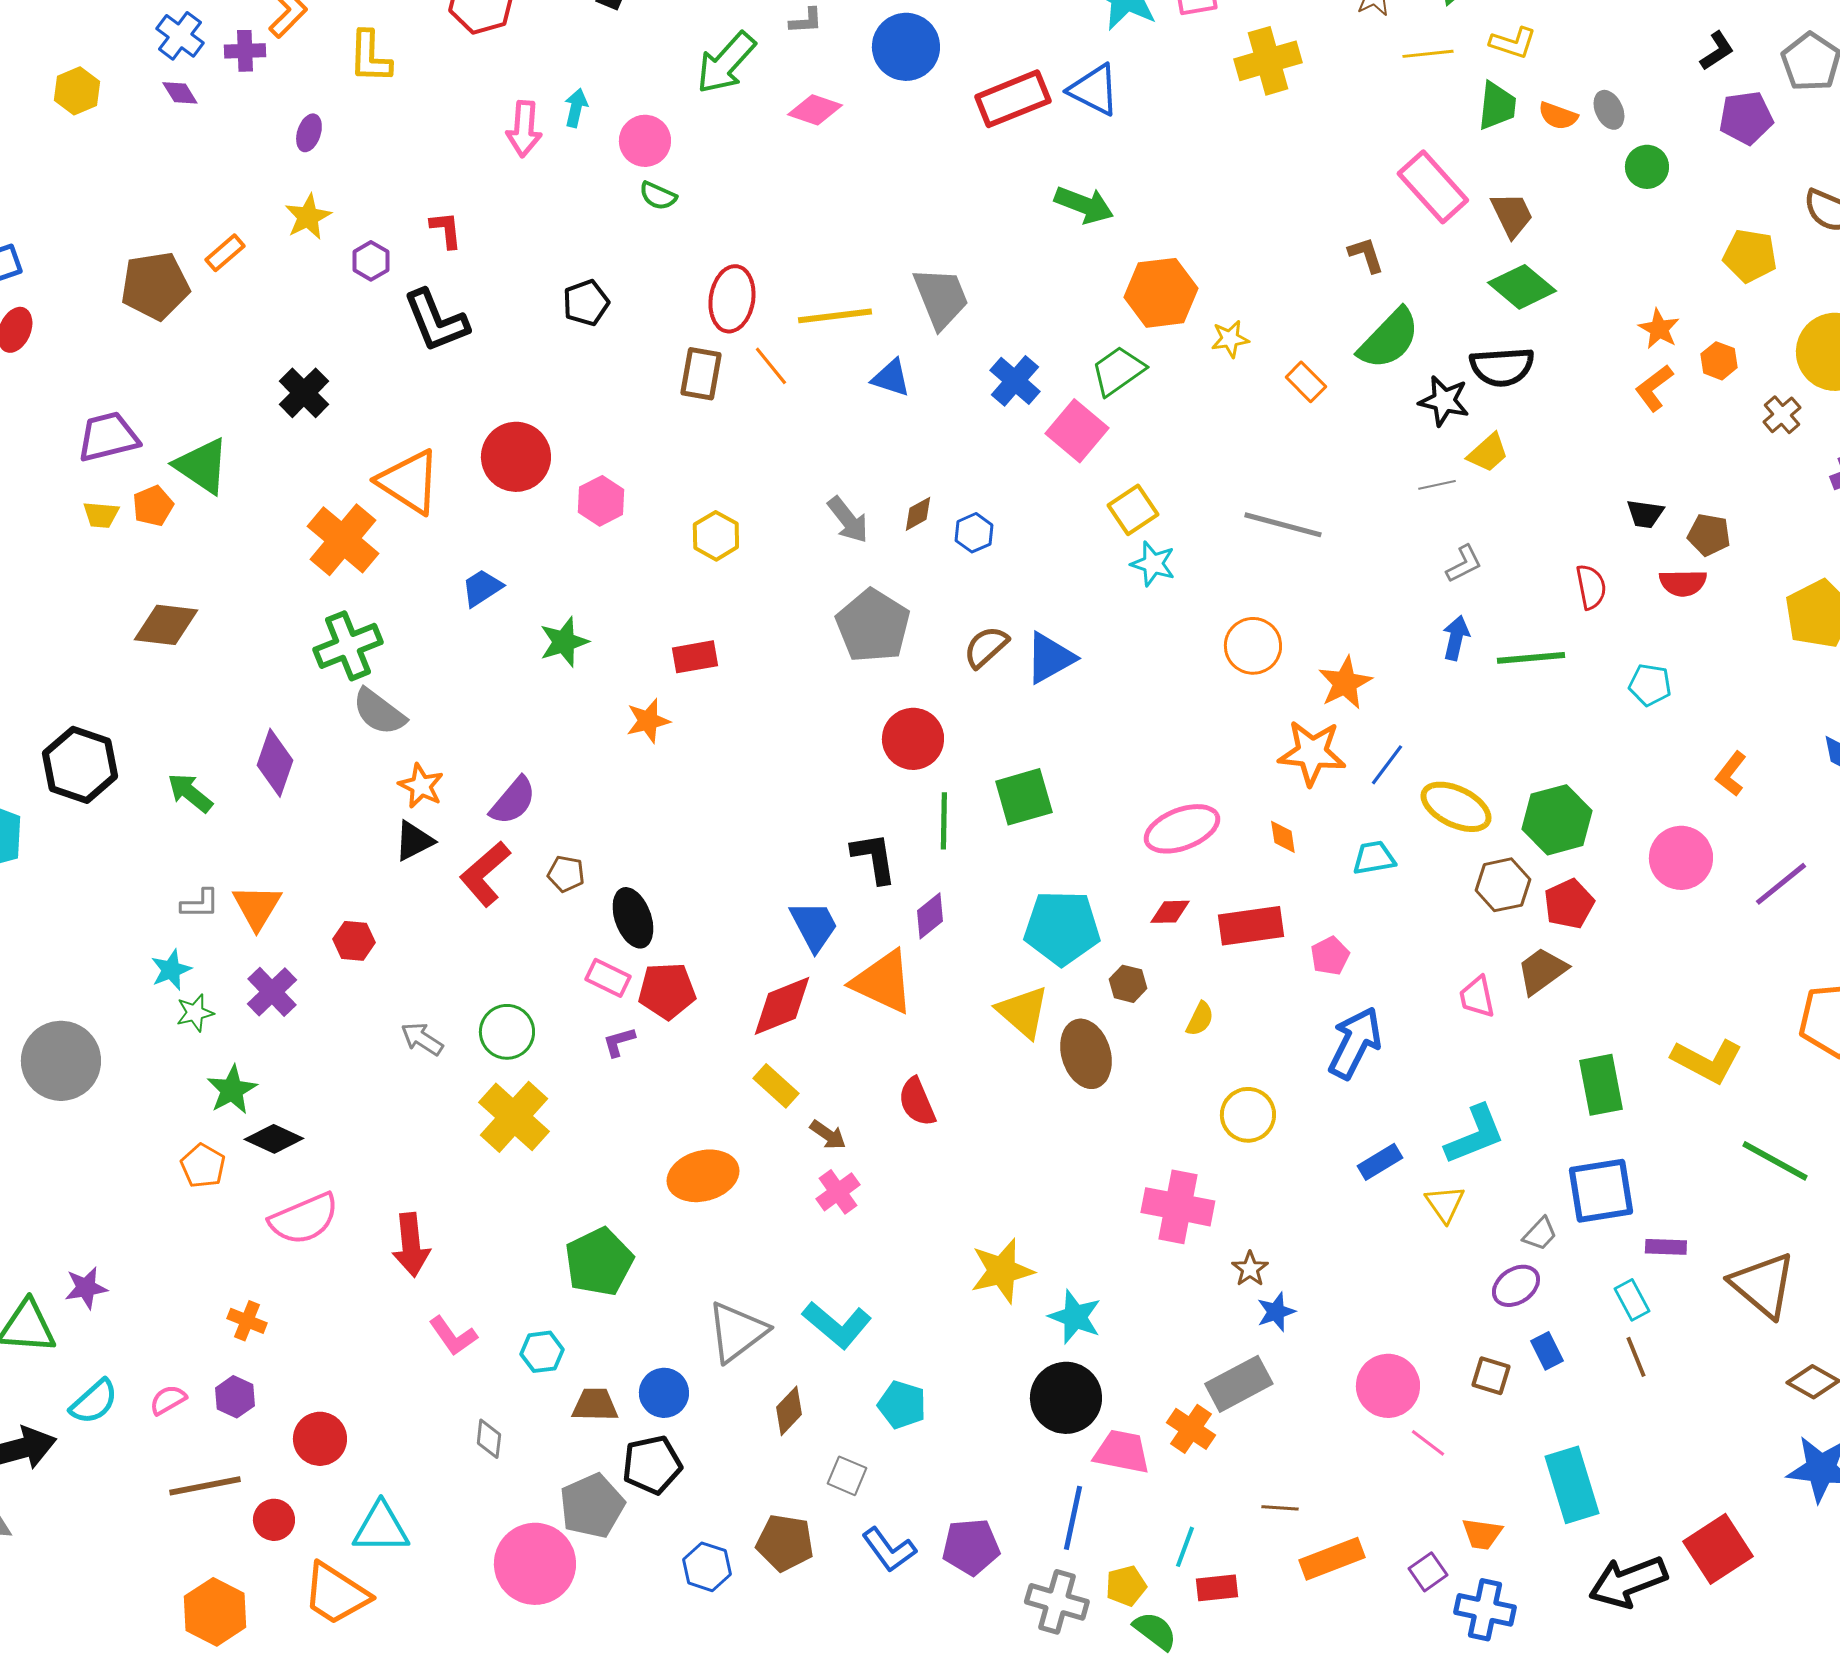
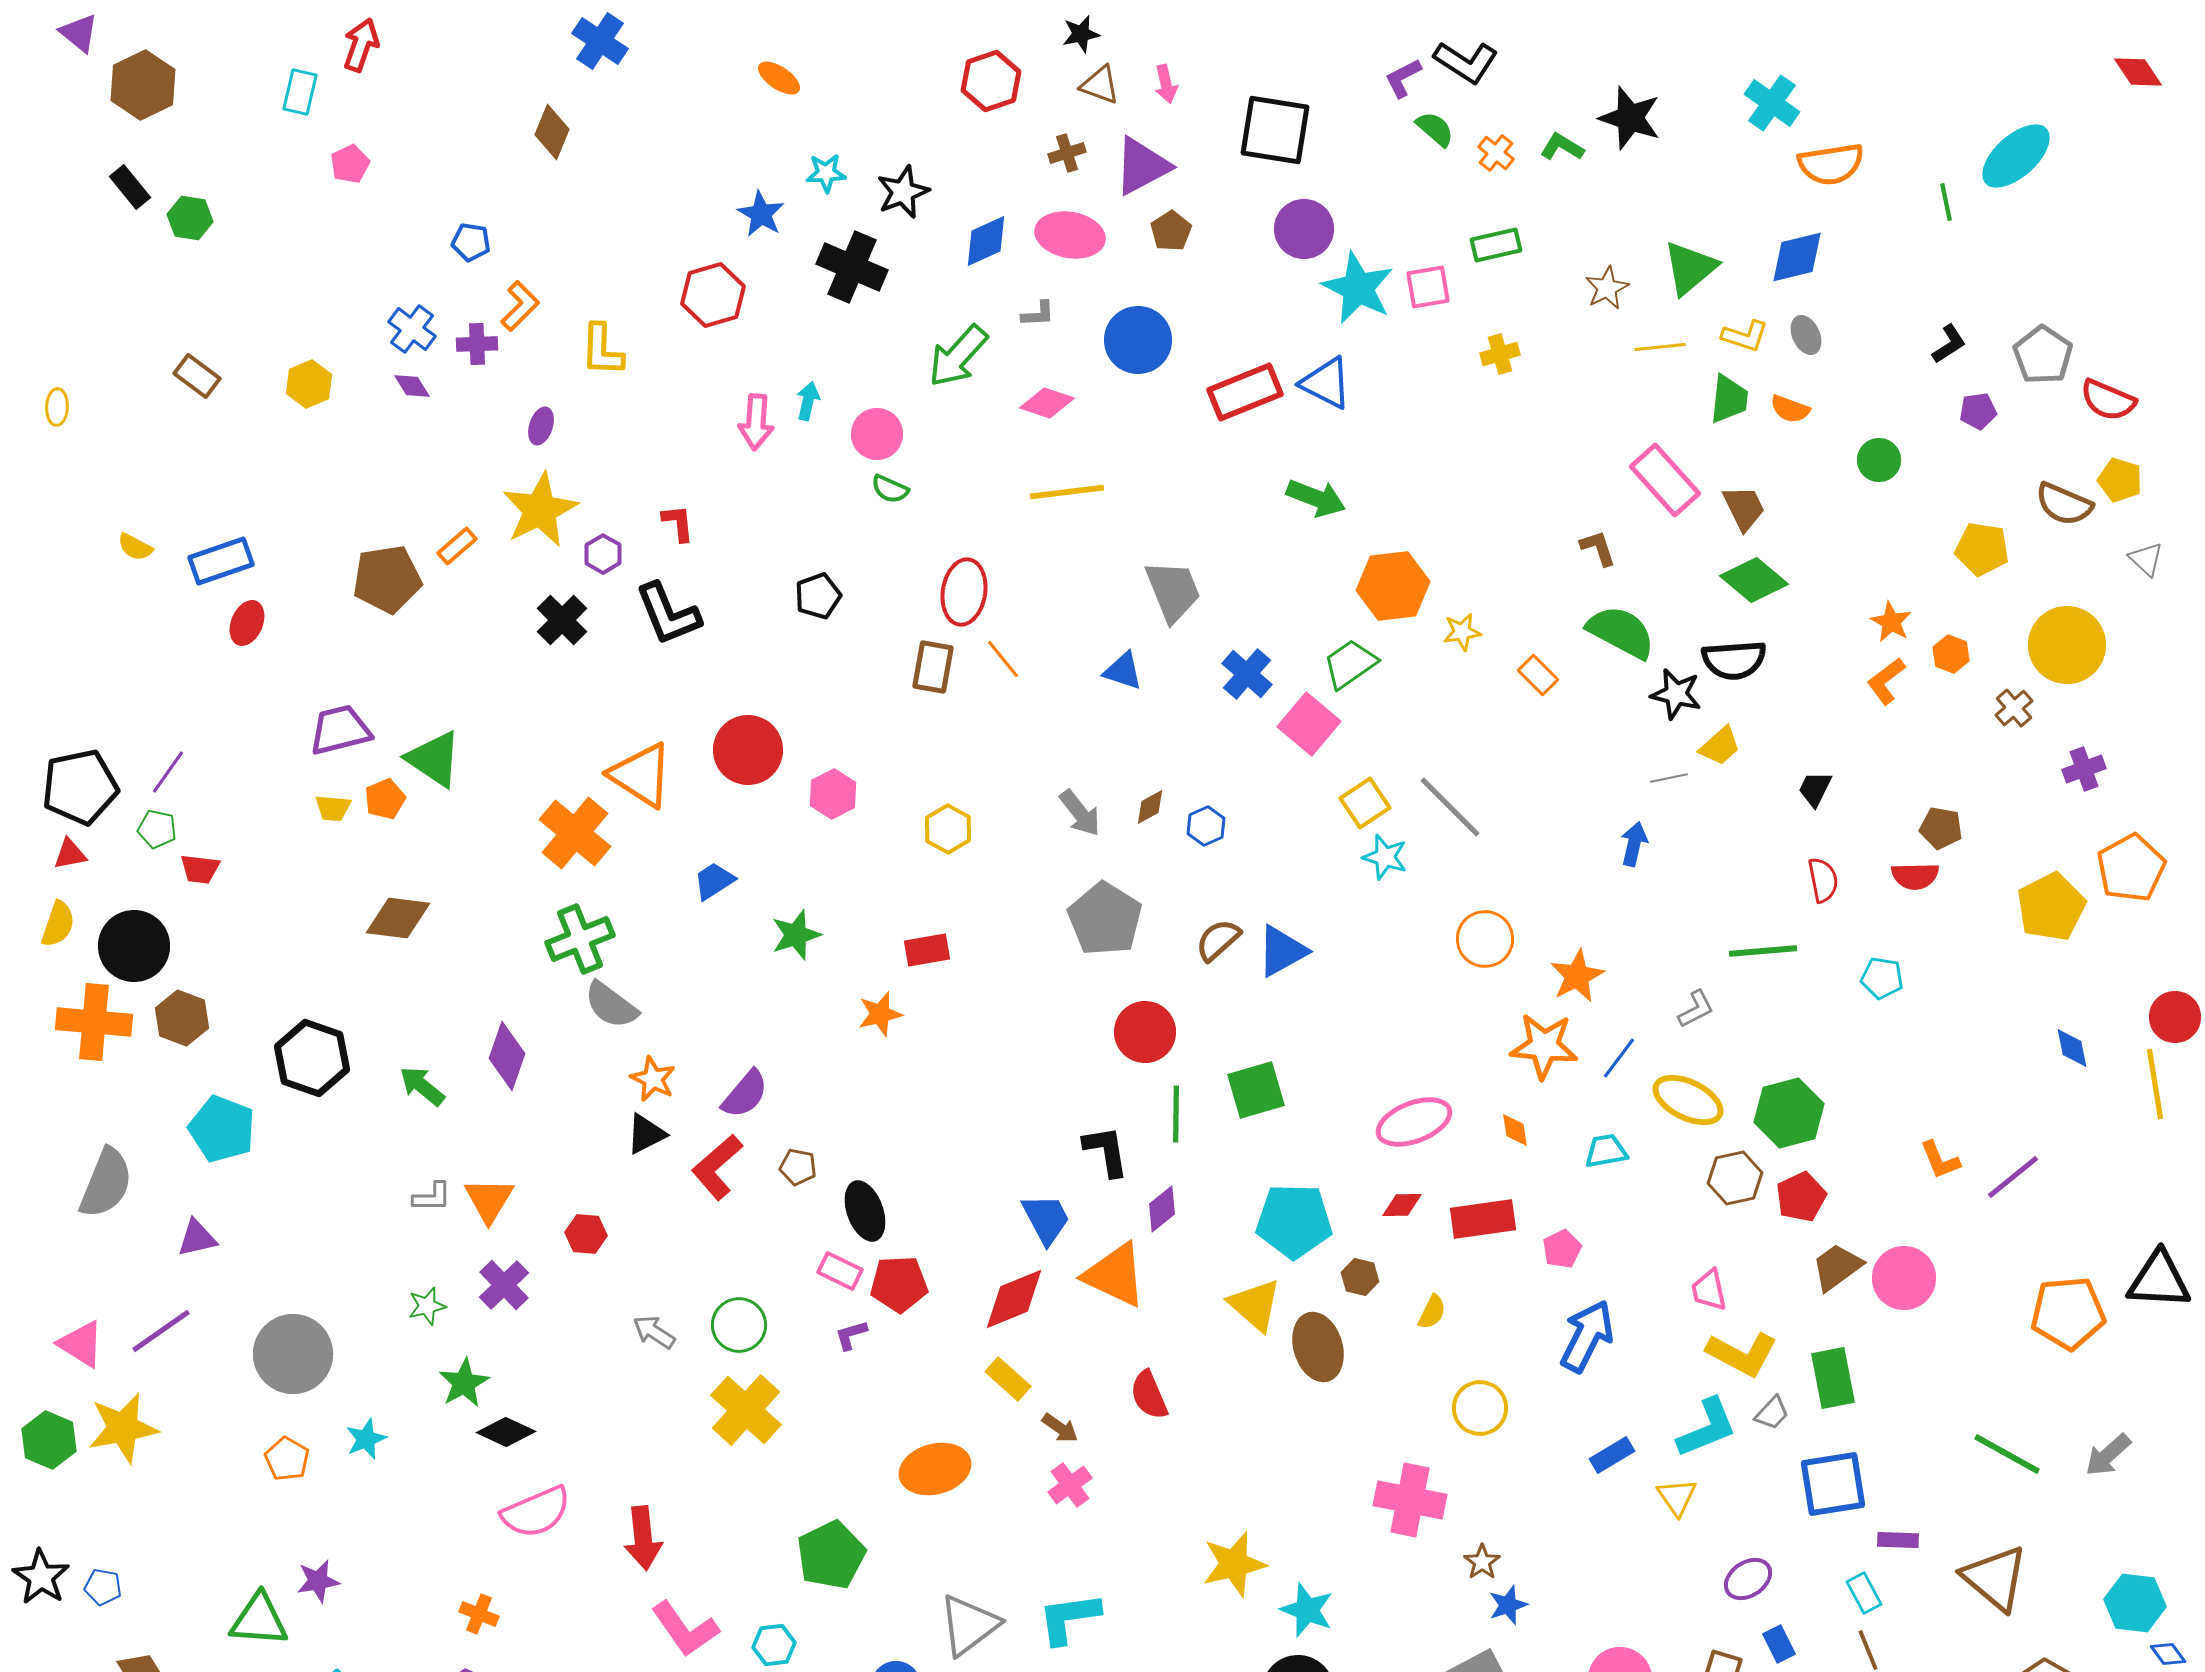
yellow cross: (1268, 61) -> (1500, 354), size x0.6
gray ellipse: (1609, 110) -> (1806, 335), moved
purple pentagon: (1746, 118) -> (1978, 411), size x0.7
yellow star: (308, 217) -> (540, 510), size x1.6
yellow line: (835, 316) -> (1067, 492), moved
green semicircle: (1389, 339) -> (1621, 632), turned -106
black cross: (304, 393) -> (562, 620), moved
black trapezoid: (1645, 514) -> (1815, 789), moved, turned 108
gray line: (1283, 525) -> (1450, 807), moved, turned 30
gray L-shape: (1464, 564) -> (1696, 1009), moved
blue arrow: (1456, 638) -> (1634, 844), moved
orange L-shape: (1731, 774) -> (1940, 1160), moved, turned -60
pink circle: (1681, 858) -> (1904, 1278), moved
cyan star: (171, 970) -> (366, 1439), moved
brown trapezoid: (1542, 971) -> (1837, 1267), moved
yellow L-shape: (1707, 1061) -> (1742, 1354), moved
orange pentagon: (203, 1166) -> (287, 1459), moved
gray trapezoid: (1540, 1234) -> (1772, 1413), moved
cyan L-shape: (837, 1325) -> (1069, 1618), turned 132
pink L-shape: (453, 1336) -> (685, 1629), size x1.4

